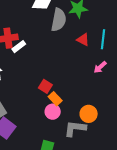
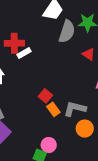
pink circle: (53, 112) -> (49, 145), moved
gray L-shape: (75, 128) -> (75, 109), moved

